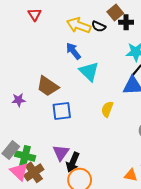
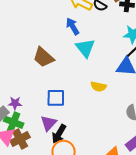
purple star: (19, 100) -> (15, 103), moved
yellow semicircle: (107, 109) -> (98, 87), turned -105
blue square: (62, 111) -> (56, 98), moved

